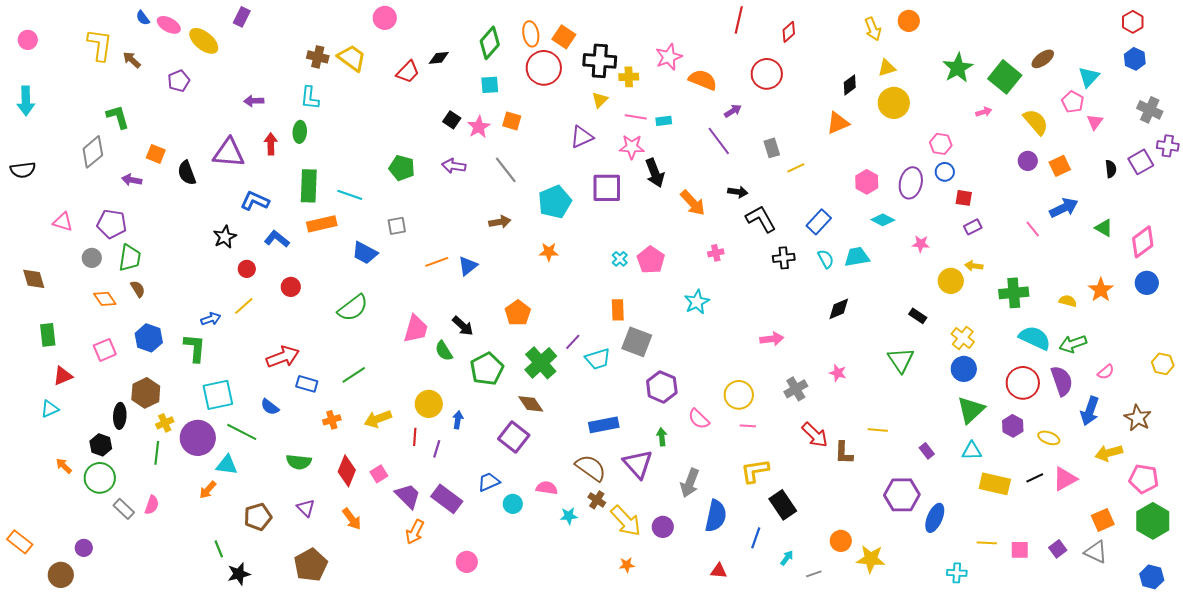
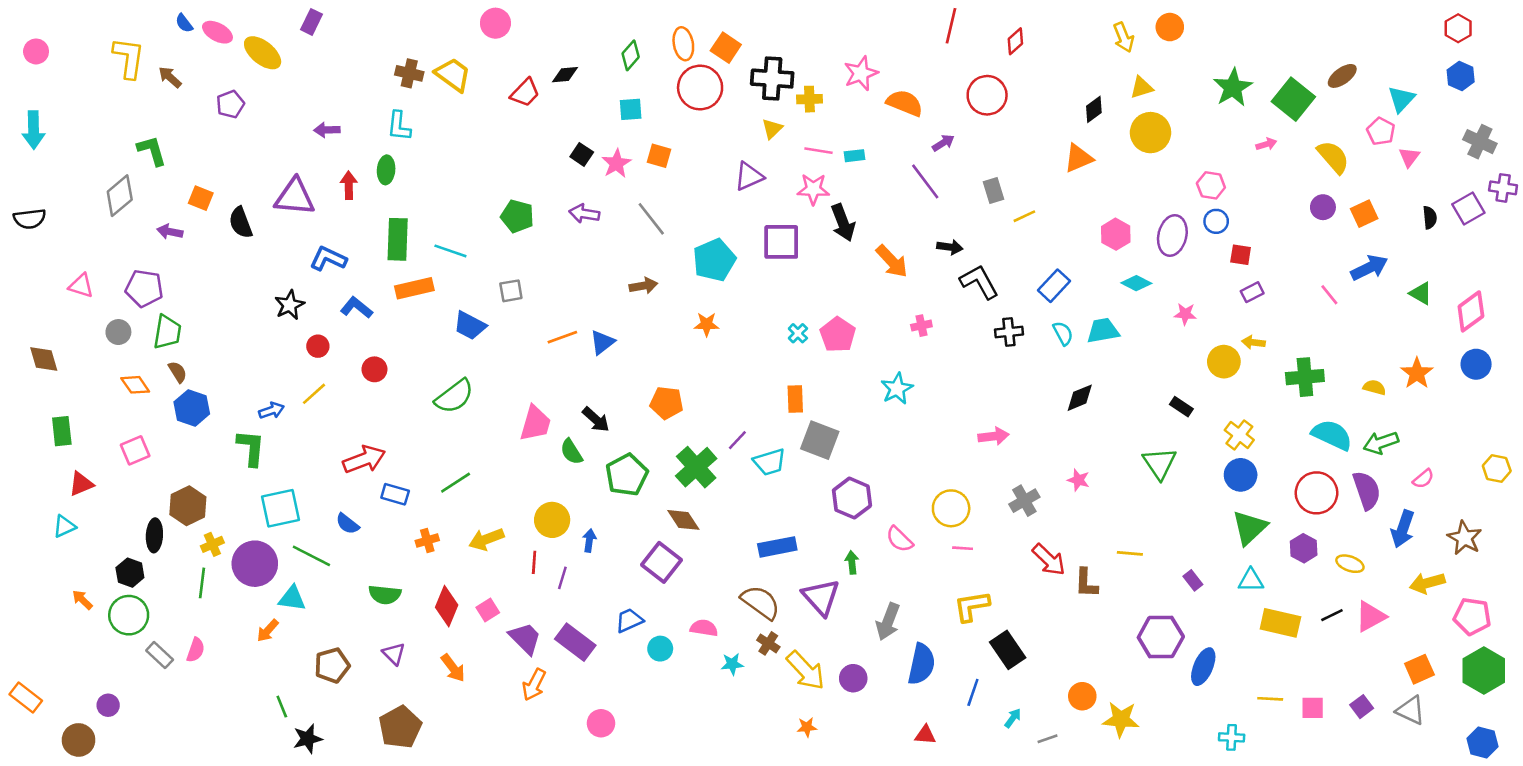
green diamond: (490, 43) -> (631, 55), size x0.7
orange pentagon: (518, 313) -> (667, 403), turned -30
blue hexagon: (149, 338) -> (192, 408), moved

